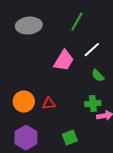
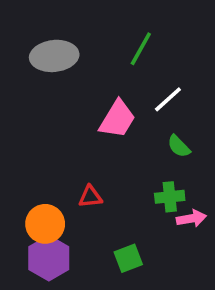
orange circle: (24, 102) -> (45, 224), moved

